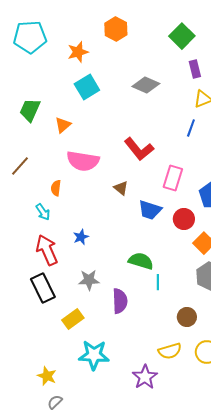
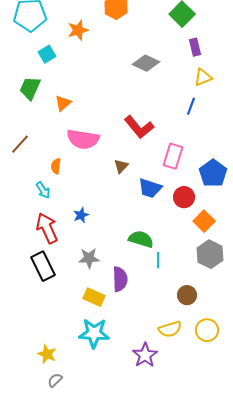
cyan square: (87, 87) -> (47, 54), moved, size x0.7
brown triangle: (121, 188) -> (121, 166), turned 35
yellow rectangle: (73, 319) -> (94, 297), moved, turned 60

